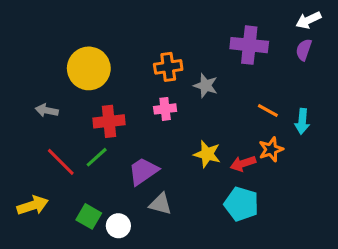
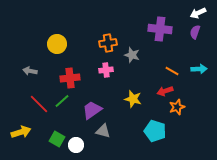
yellow circle: (89, 68) -> (57, 44), size x0.7
cyan arrow: (302, 121) -> (199, 69), moved, turned -98
orange star: (271, 149) -> (177, 107), moved
red arrow: (243, 163) -> (165, 91), moved

